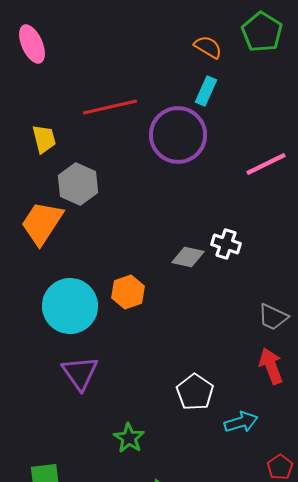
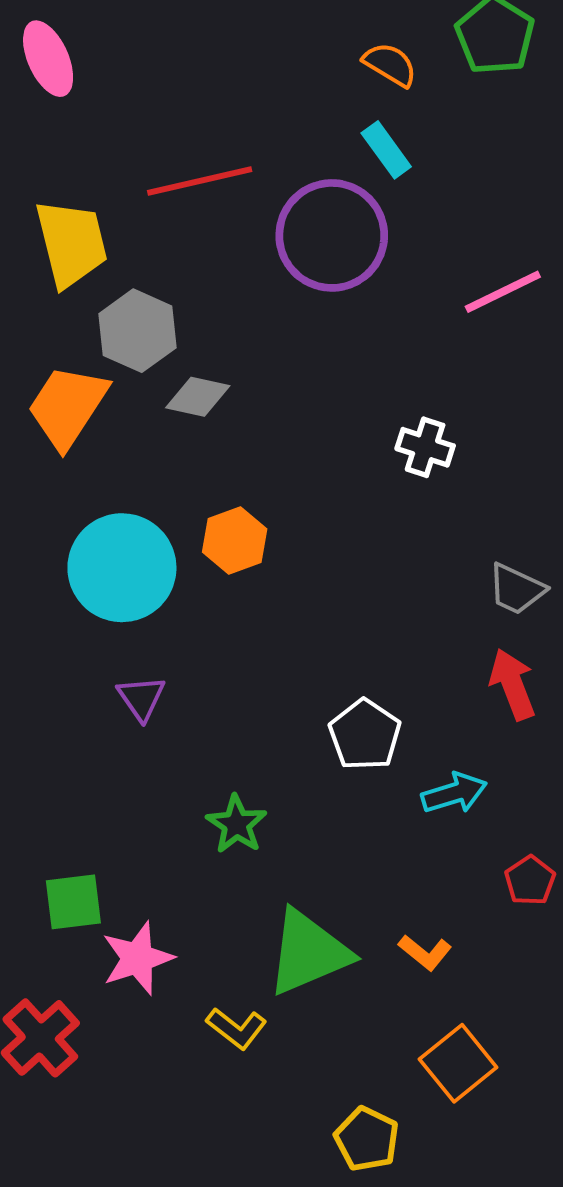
cyan rectangle: (206, 91) -> (386, 150), turned -60
yellow trapezoid: (44, 139) -> (71, 243), size x1.6
gray diamond: (188, 257) -> (198, 397), moved
purple triangle: (80, 373) -> (141, 698), size x0.7

